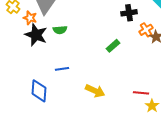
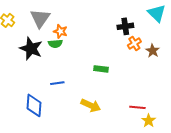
orange star: (30, 18) -> (60, 31), moved
orange cross: (146, 30) -> (134, 44), moved
green rectangle: (113, 46) -> (101, 69), moved, turned 48

